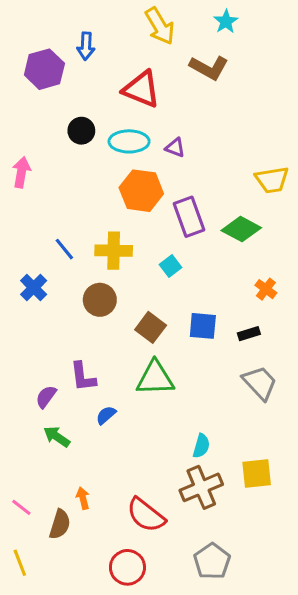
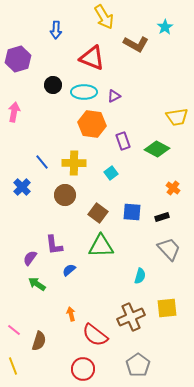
cyan star: (226, 22) -> (165, 27), moved
purple hexagon: (44, 69) -> (18, 59), moved
purple triangle: (175, 148) -> (114, 96), turned -48
purple rectangle: (189, 217) -> (123, 141), size x0.7
cyan semicircle: (201, 446) -> (140, 276), moved
orange arrow: (83, 498) -> (71, 314), moved

